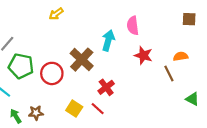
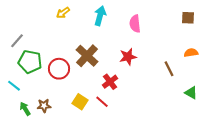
cyan arrow: (108, 40) -> (100, 16), moved
red star: (143, 55) -> (128, 57), moved, turned -30
orange semicircle: (181, 56) -> (191, 53), moved

